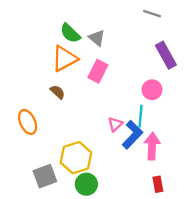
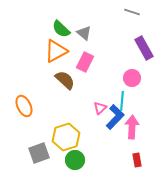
brown semicircle: (58, 92) -> (65, 80), moved, size x1.5

